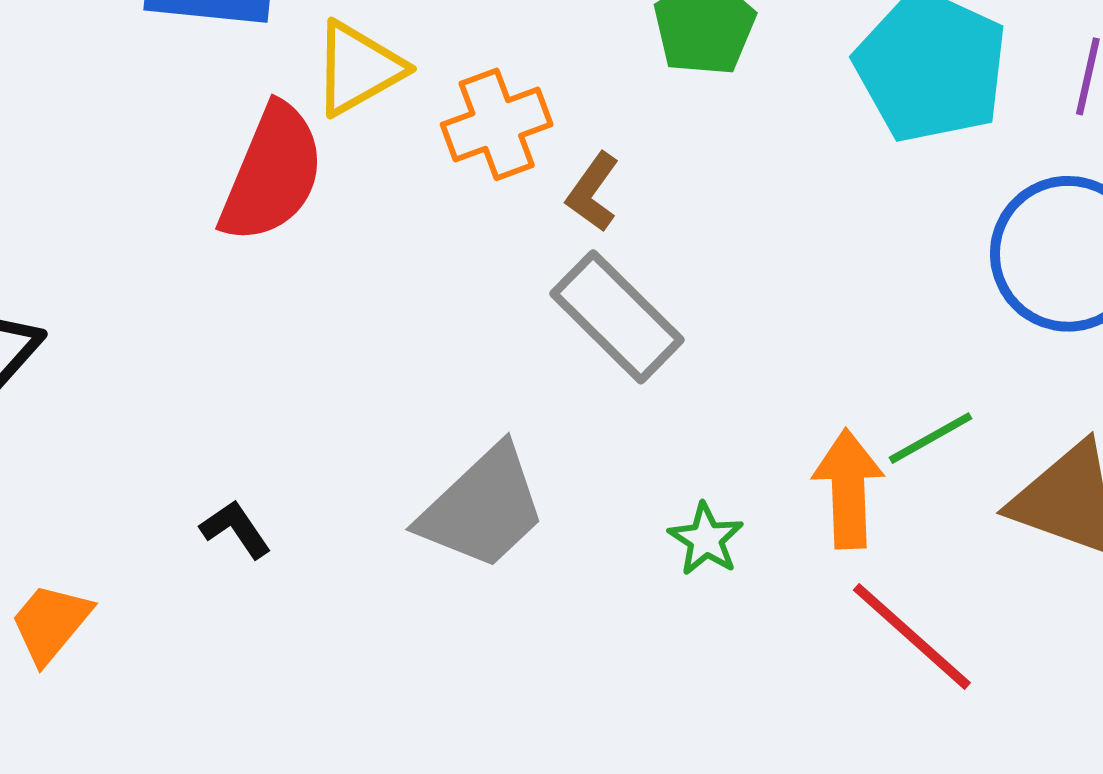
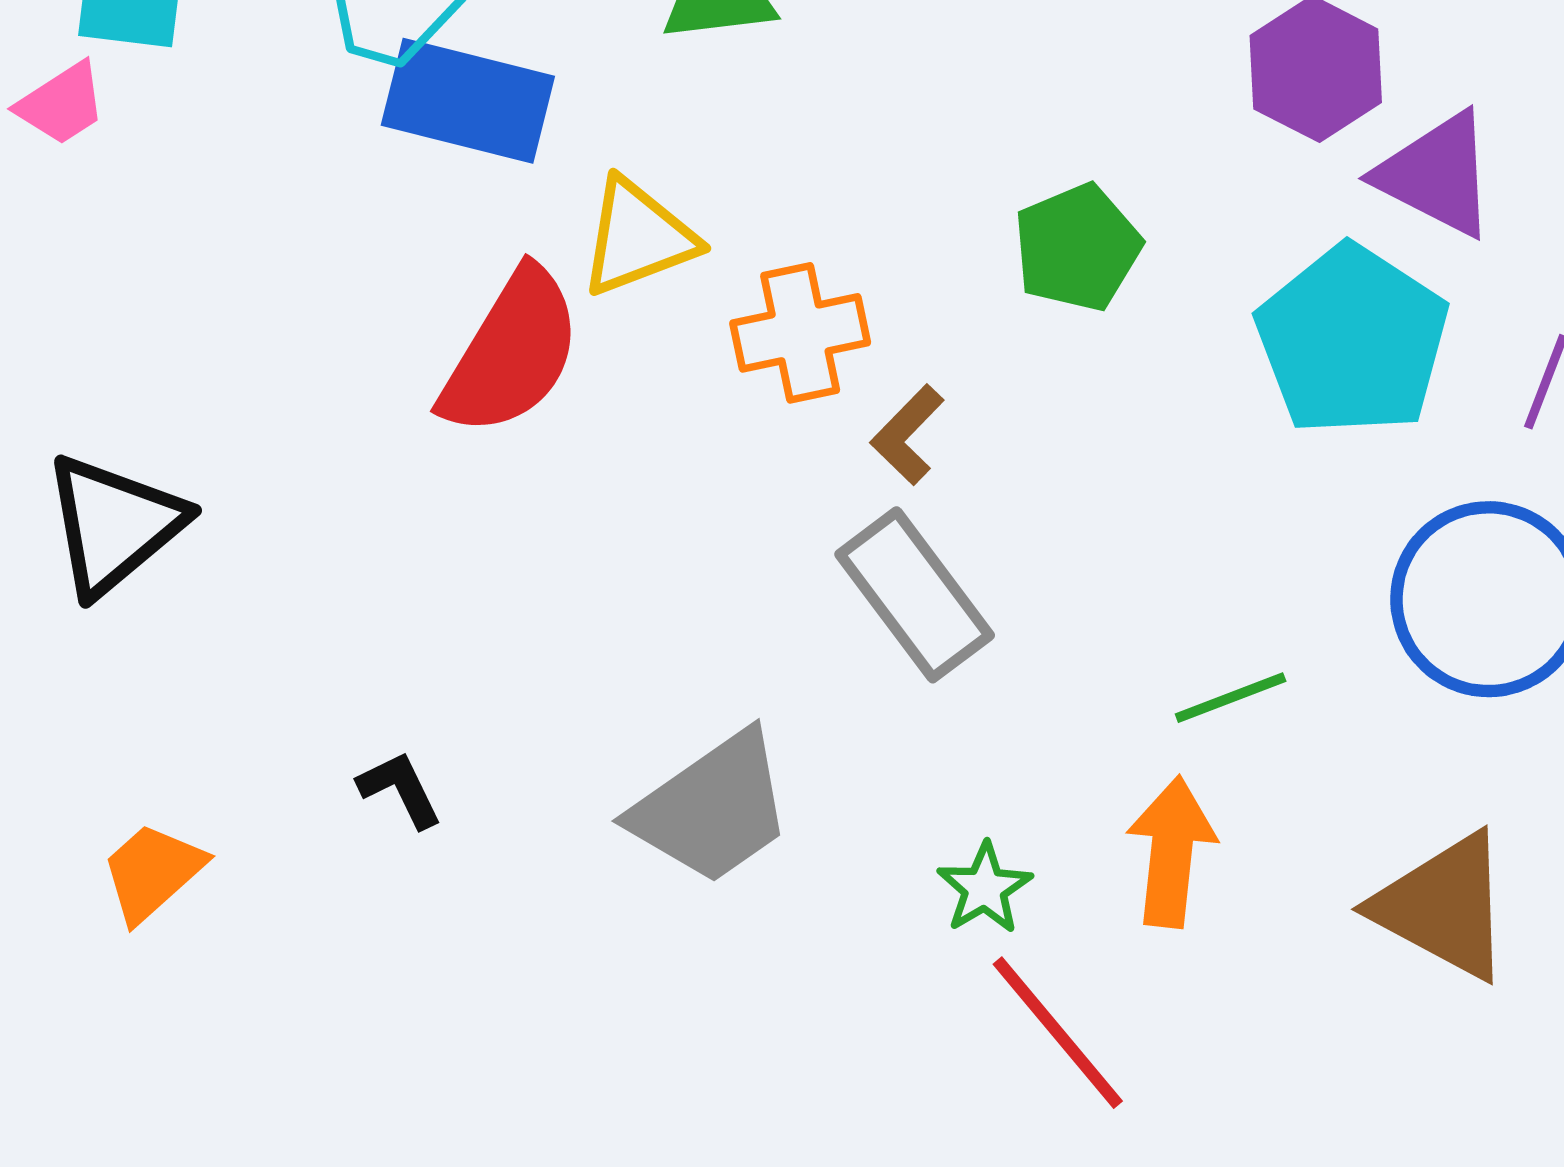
green line: (930, 438) -> (1231, 698), moved
red line: (912, 636) -> (1058, 1033), moved

